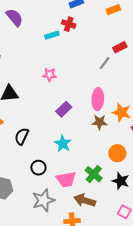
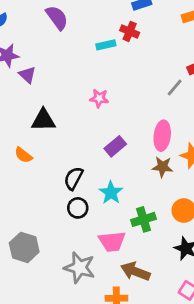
black semicircle: (22, 136) -> (73, 178), moved
black circle: (38, 168) -> (78, 208), moved
green cross: (94, 174) -> (144, 219), moved, turned 30
gray star: (43, 200) -> (80, 268), turned 30

